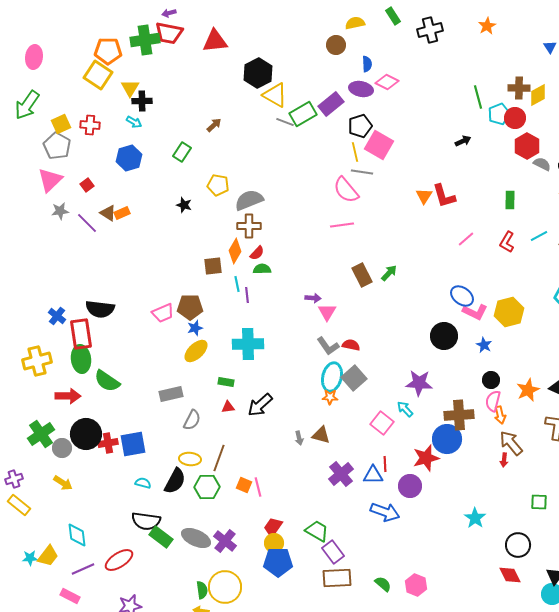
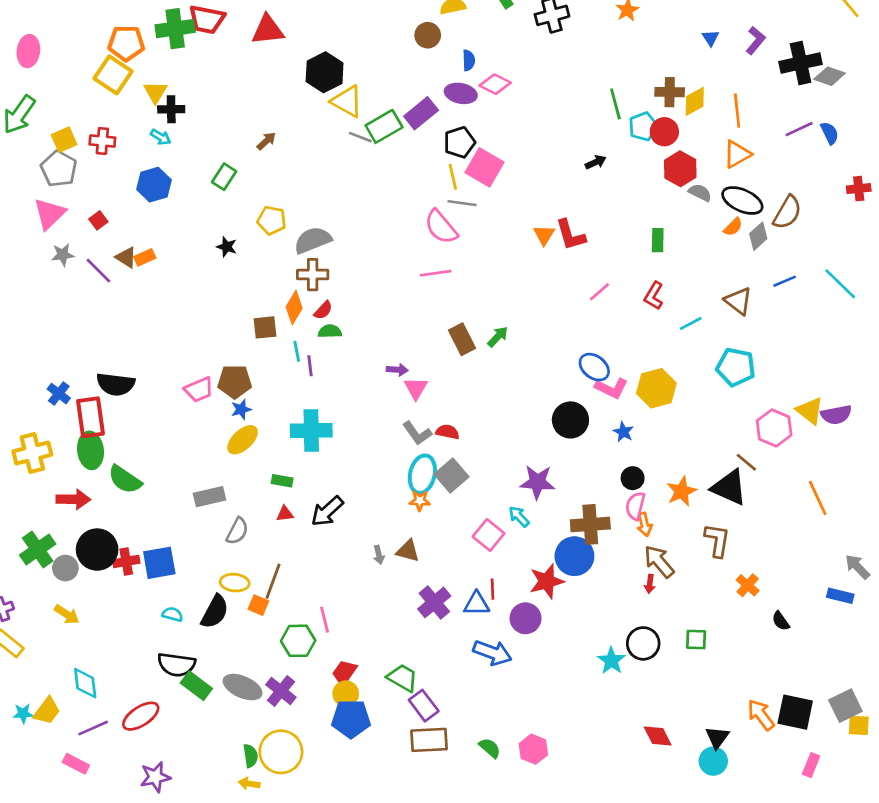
cyan line: (539, 236) -> (691, 323), moved
orange square: (244, 485) -> (258, 605), moved
green hexagon: (207, 487) -> (298, 641), moved
black circle: (518, 545) -> (643, 643), moved

